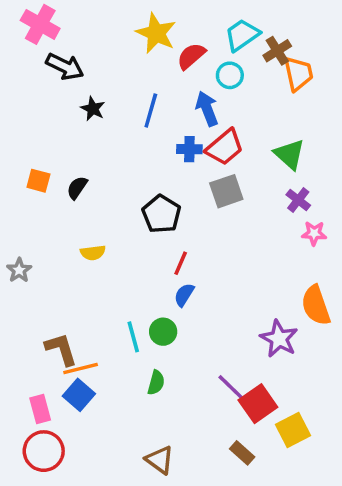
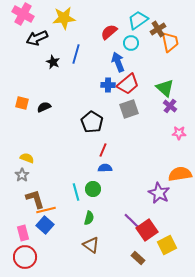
yellow star: (156, 33) -> (64, 18), moved, turned -30
black arrow: (65, 67) -> (37, 38), turned 130
blue line: (151, 110) -> (76, 54), moved
black semicircle: (77, 188) -> (44, 107), turned 32
purple cross: (298, 200) -> (170, 106), moved
yellow semicircle: (93, 253) -> (27, 158), moved, turned -152
gray star: (19, 270) -> (22, 175), moved
blue semicircle: (184, 295) -> (105, 168), turned 56
orange semicircle: (316, 305) -> (180, 174), turned 100
brown triangle: (160, 460) -> (91, 245), moved

